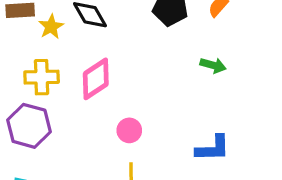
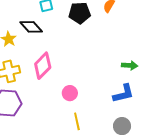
green arrow: (213, 65) -> (130, 65), moved

